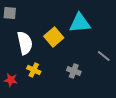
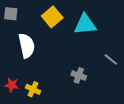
yellow square: (54, 37) -> (52, 17), moved
yellow cross: (34, 70) -> (33, 89), moved

